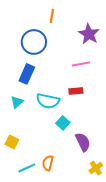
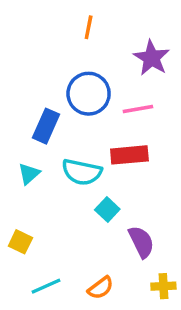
blue circle: (34, 42) -> (89, 94), moved
red rectangle: (76, 91) -> (129, 155), size x1.5
orange semicircle: (48, 163) -> (100, 288), moved, turned -140
yellow cross: (96, 168) -> (163, 286), turned 32

